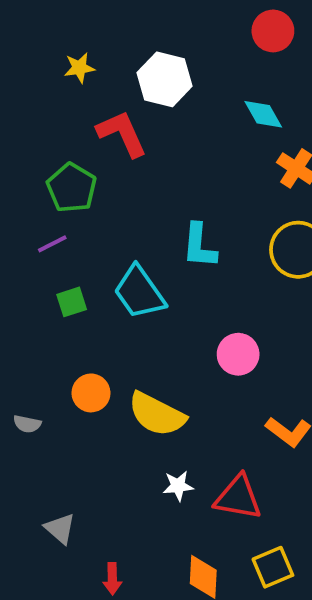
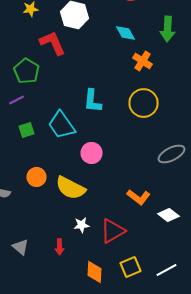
pink circle: (238, 354) -> (92, 153), moved
red triangle: (238, 497) -> (112, 231), turned -40
red arrow: (112, 579) -> (60, 247), moved

